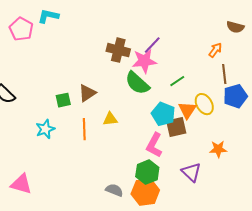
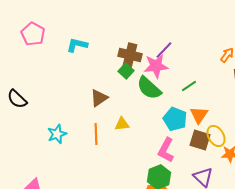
cyan L-shape: (48, 16) -> (77, 45), moved
green square: (63, 100) -> (126, 71), moved, turned -35
yellow ellipse: (204, 104) -> (216, 136), moved
brown square: (176, 127) -> (200, 140), moved, turned 30

